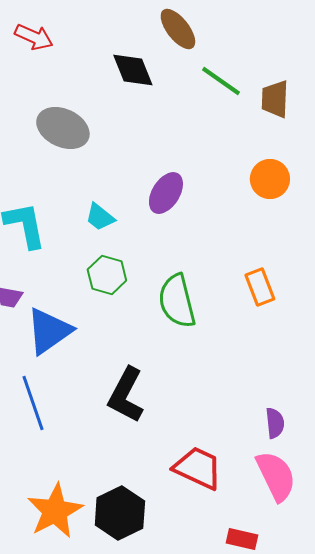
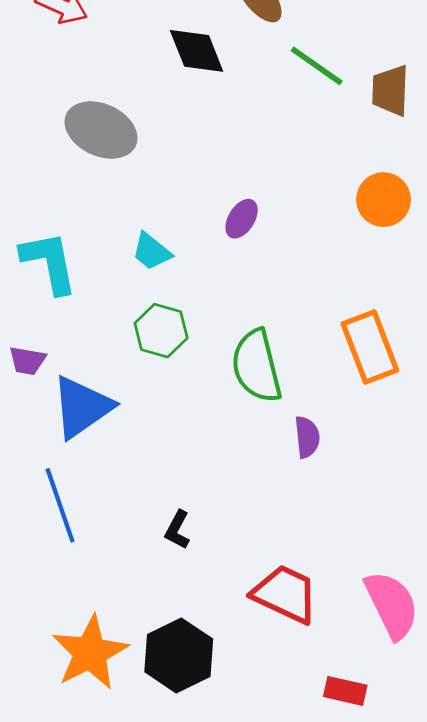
purple ellipse: (166, 193) -> (242, 219), size x0.7
orange rectangle: (260, 287) -> (370, 347), size x1.4
black L-shape: (126, 395) -> (177, 530), moved, size x0.5
purple semicircle: (275, 423) -> (307, 437), moved

